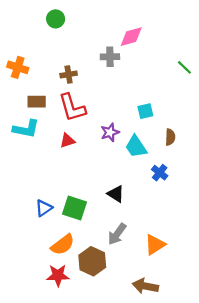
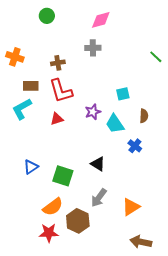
pink diamond: (131, 37) -> (101, 20), moved
cyan L-shape: (26, 129) -> (22, 109), turned 140
blue triangle: (44, 208) -> (31, 167), moved
brown arrow: (145, 286) -> (141, 242), moved

